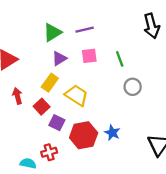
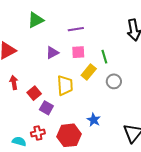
green triangle: (52, 32) -> (36, 20), moved
yellow rectangle: (50, 83) -> (89, 72), moved
yellow trapezoid: (77, 95) -> (65, 85), turned 50
red hexagon: (84, 135) -> (69, 135), moved

